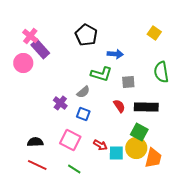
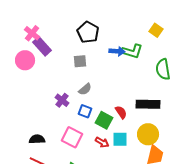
green L-shape: (101, 74) -> (132, 51), moved
gray square: (128, 82) -> (80, 61), moved
red semicircle: (119, 106) -> (121, 112), moved
green square: (139, 132) -> (104, 120), moved
yellow circle: (136, 148) -> (148, 134), moved
cyan square: (116, 153) -> (120, 139), moved

